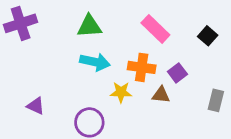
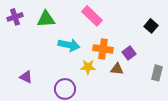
purple cross: (21, 23) -> (15, 17), size x0.7
green triangle: (89, 26) -> (46, 19), moved
pink rectangle: (155, 29) -> (92, 16), moved

